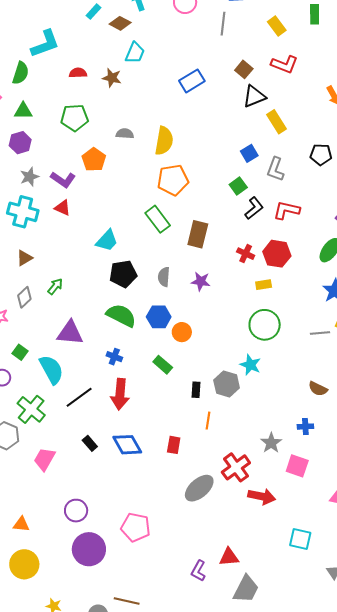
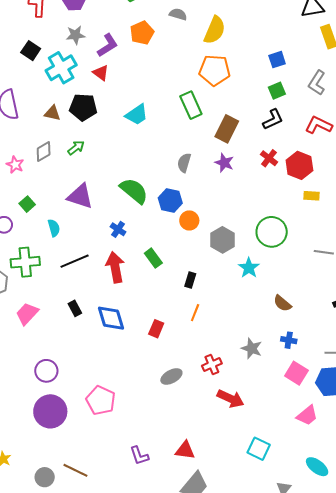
blue square: (249, 153) -> (277, 60), moved
purple L-shape: (63, 180) -> (108, 45), turned -80
black L-shape: (254, 208) -> (273, 119), moved
cyan cross: (23, 212) -> (61, 68), turned 32
brown triangle: (24, 258) -> (52, 113), turned 30
black pentagon: (123, 274) -> (83, 107), moved
purple star: (201, 281) -> (224, 163), moved
yellow rectangle: (264, 285) -> (311, 196), moved
green rectangle: (163, 365) -> (153, 258), moved
cyan semicircle: (51, 369) -> (54, 228), size x0.6
gray hexagon: (227, 384) -> (223, 240), moved
brown semicircle: (318, 389) -> (282, 303), moved
red arrow: (120, 394) -> (115, 267), turned 152
green cross: (31, 409) -> (25, 262), turned 32
gray star: (271, 443) -> (252, 348), turned -30
pink square: (297, 466) -> (296, 373), moved
red cross: (236, 467) -> (212, 365), size x0.7
gray ellipse: (199, 488) -> (171, 376), size x0.7
purple L-shape: (198, 571) -> (139, 456), moved, turned -60

